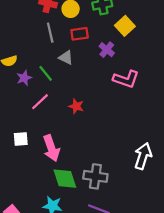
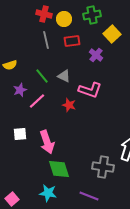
gray triangle: (66, 58) -> (64, 76), moved
purple star: (24, 78) -> (20, 90), moved
pink L-shape: (126, 79) -> (90, 90), moved
gray cross: (95, 176) -> (103, 167), moved

